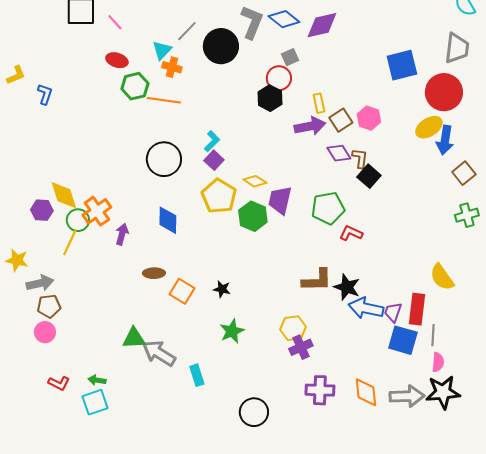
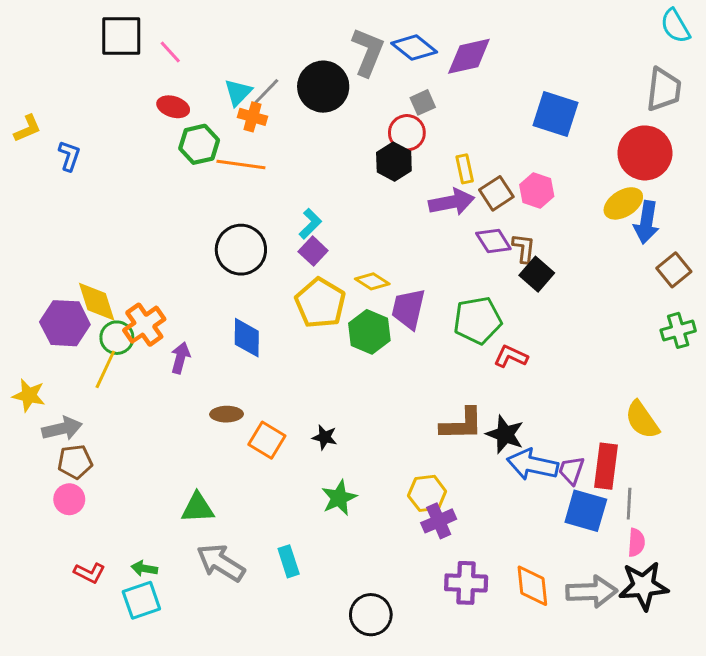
gray line: (187, 31) -> (265, 92), moved
blue square: (402, 65) -> (556, 114), moved, turned 32
purple hexagon: (42, 210) -> (65, 323), size x1.5
gray arrow: (159, 353) -> (221, 563), moved

